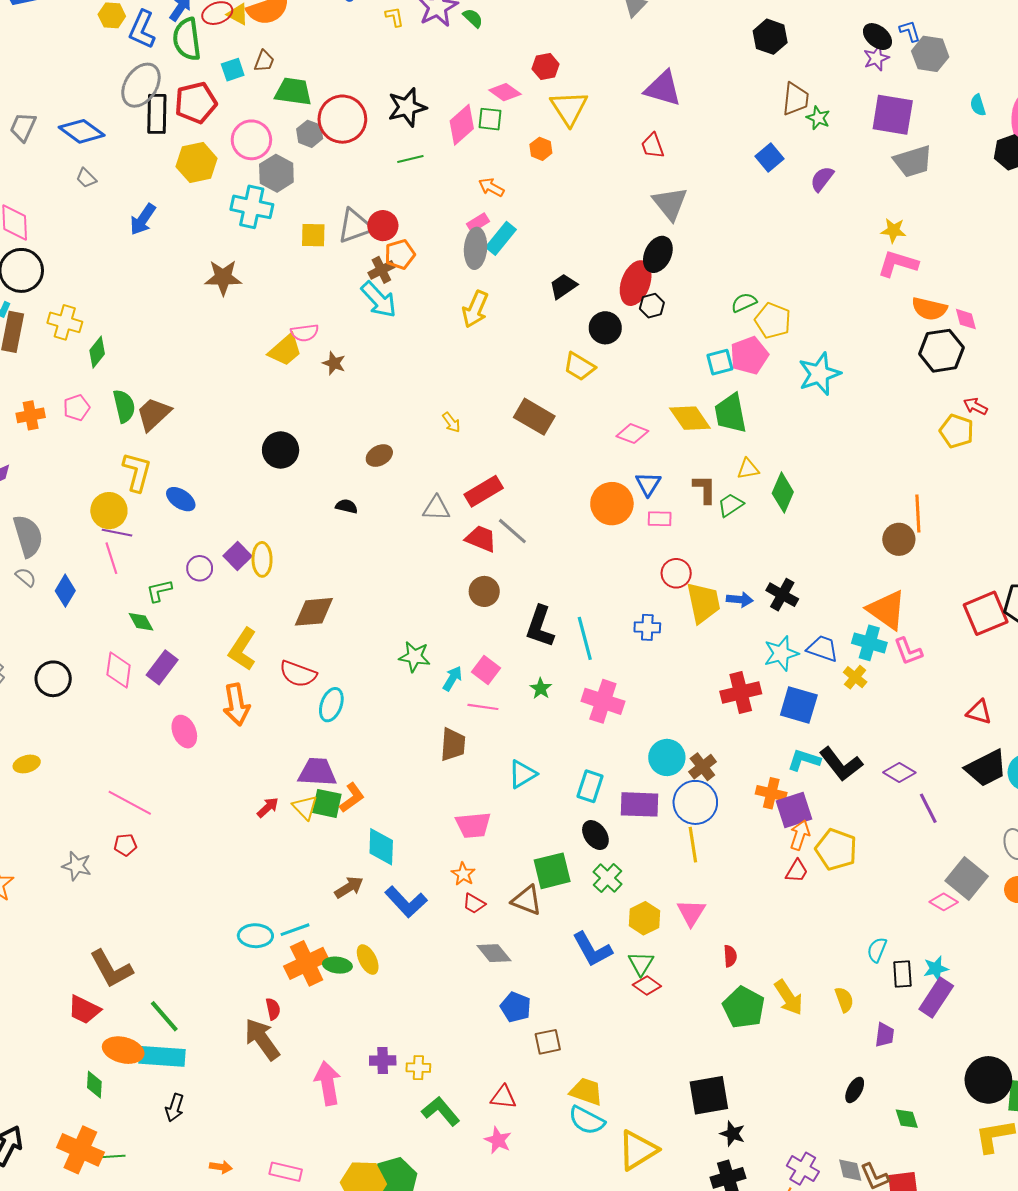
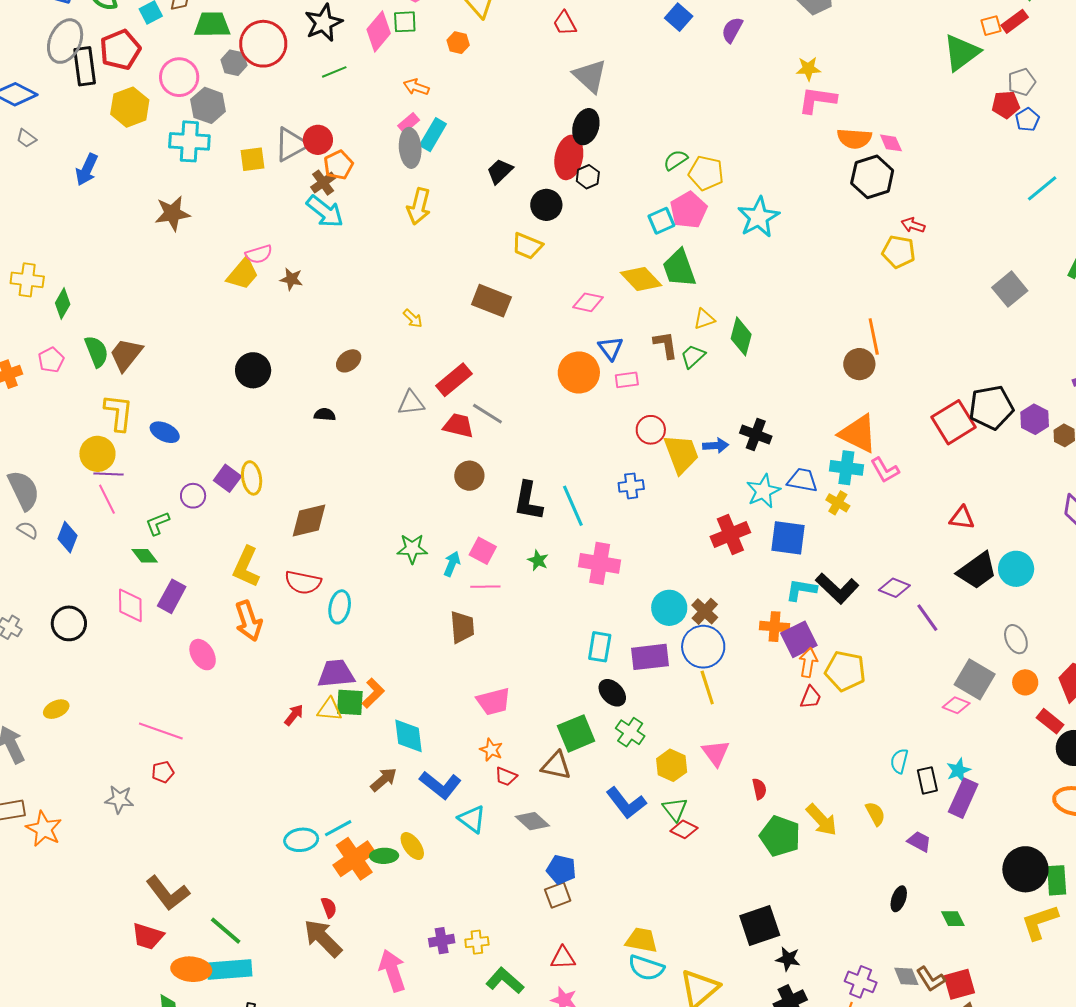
cyan triangle: (522, 774) -> (472, 819), moved, turned -44
yellow triangle: (305, 807) -> (330, 709), turned -32
purple trapezoid: (885, 1035) -> (919, 842), turned -60
brown square: (548, 1042) -> (558, 895), moved

